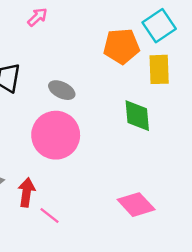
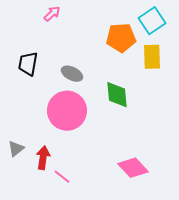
green diamond: (137, 116) -> (117, 95), moved

